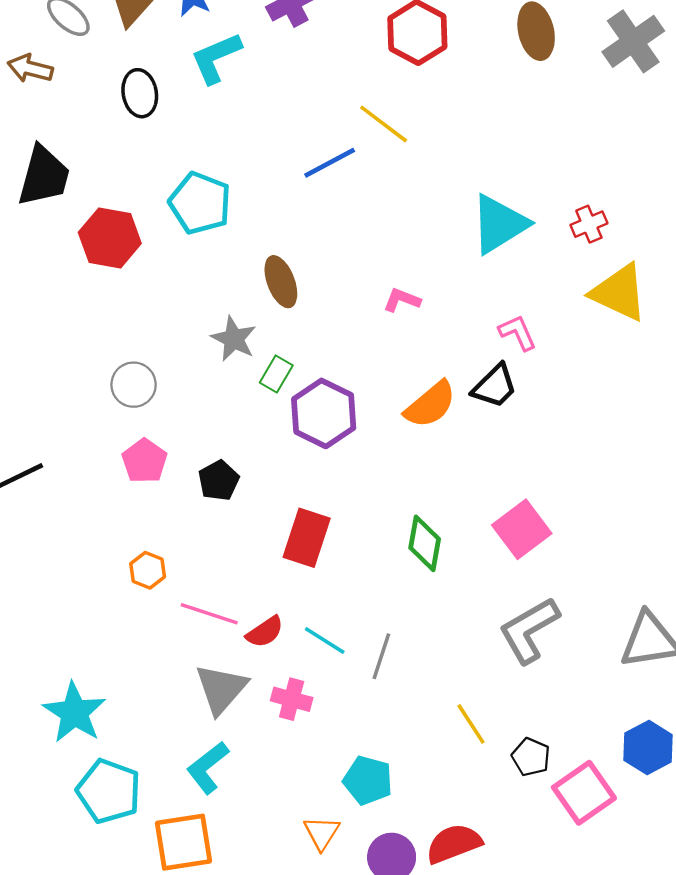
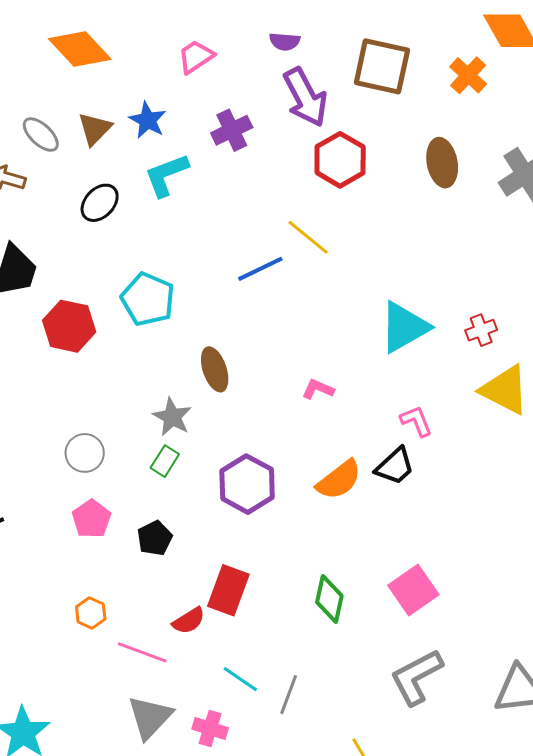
black ellipse: (140, 93) -> (100, 203), turned 51
green rectangle: (276, 374) -> (165, 461), moved
red semicircle: (265, 632) -> (189, 621), moved

